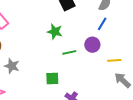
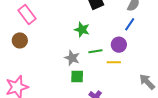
yellow line: (114, 60) -> (114, 62), moved
gray star: (12, 66) -> (72, 58), moved

